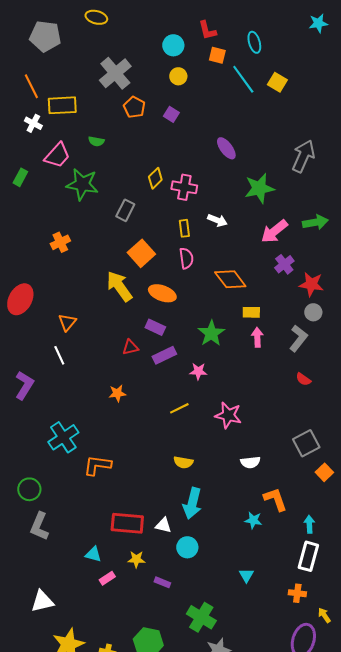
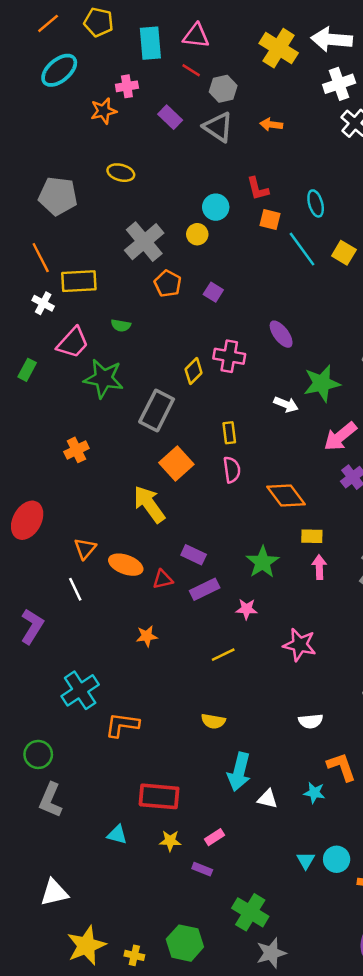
yellow circle: (178, 76) -> (197, 234), moved
pink cross: (184, 187) -> (229, 356), moved
gray rectangle: (125, 210) -> (157, 411), size x1.5
white arrow: (217, 220) -> (286, 404), moved
orange ellipse: (162, 293) -> (126, 565), moved
pink star: (228, 415) -> (300, 645), moved
yellow semicircle: (183, 462) -> (213, 721), moved
white triangle: (163, 525) -> (268, 799), moved
cyan circle: (187, 547) -> (337, 859), moved
pink rectangle: (107, 578) -> (215, 837), moved

